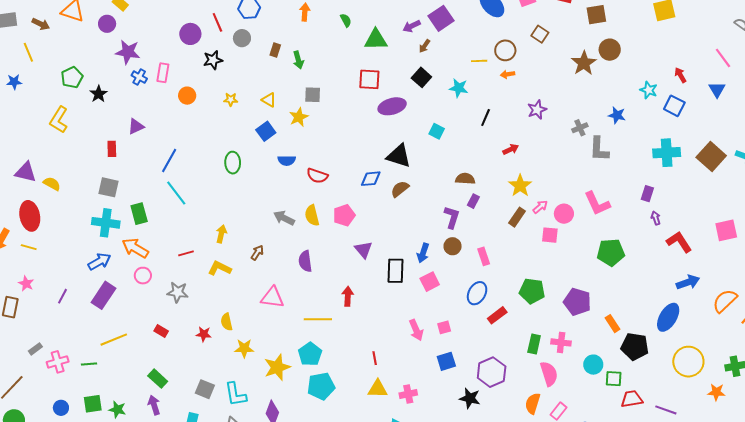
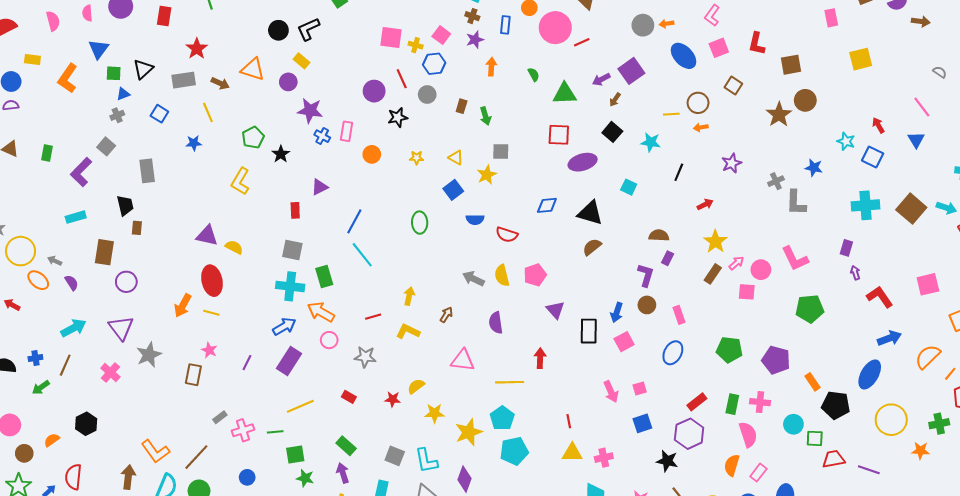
blue diamond: (371, 179) -> (547, 205), moved
red rectangle: (497, 315) -> (697, 402), moved
yellow semicircle: (227, 322) -> (416, 386), turned 66
green square: (93, 404) -> (295, 454), moved

